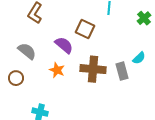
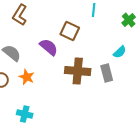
cyan semicircle: (139, 58) -> (120, 52), moved
orange star: (57, 70) -> (27, 77), moved

